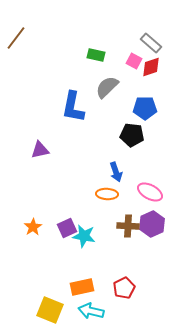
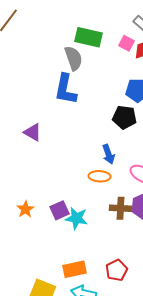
green rectangle: (96, 55) -> (89, 37), size x1.5
gray semicircle: (107, 87) -> (74, 58), moved, turned 115
purple triangle: (40, 150) -> (33, 132), turned 42

